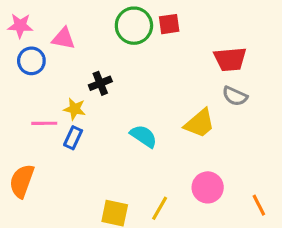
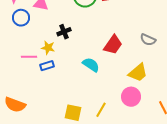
red trapezoid: (230, 59) -> (113, 45), moved, turned -50
yellow trapezoid: (200, 123) -> (138, 73), moved
blue rectangle: (73, 138) -> (47, 66), turned 48
orange semicircle: (22, 181) -> (15, 105), moved, turned -90

